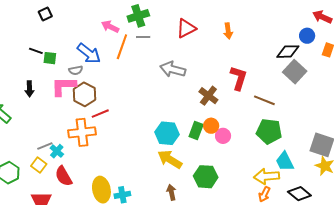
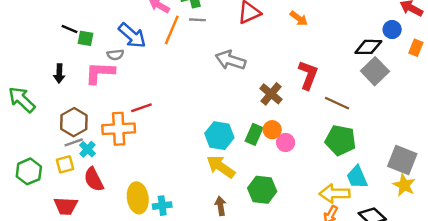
orange arrow: (228, 31) -> (299, 18), turned -49
brown hexagon: (84, 94) -> (74, 122), moved
yellow square: (39, 165) -> (65, 164), turned 35

